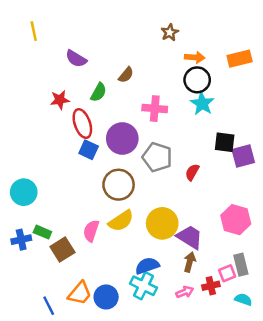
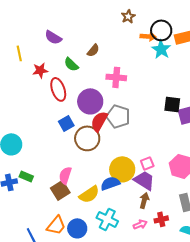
yellow line: (34, 31) -> (19, 53), moved
black circle: (197, 80) -> (161, 30), moved
green semicircle: (99, 92) -> (71, 64), turned 105
cyan star: (202, 104) -> (161, 49), moved
blue square: (89, 150) -> (66, 123), moved, turned 35
red semicircle: (192, 172) -> (99, 121), moved, size x1.5
yellow semicircle: (121, 221) -> (89, 194), moved
brown square: (62, 250) -> (60, 190), moved
blue semicircle: (147, 266) -> (110, 183), moved
pink square: (227, 273) -> (147, 163), moved

